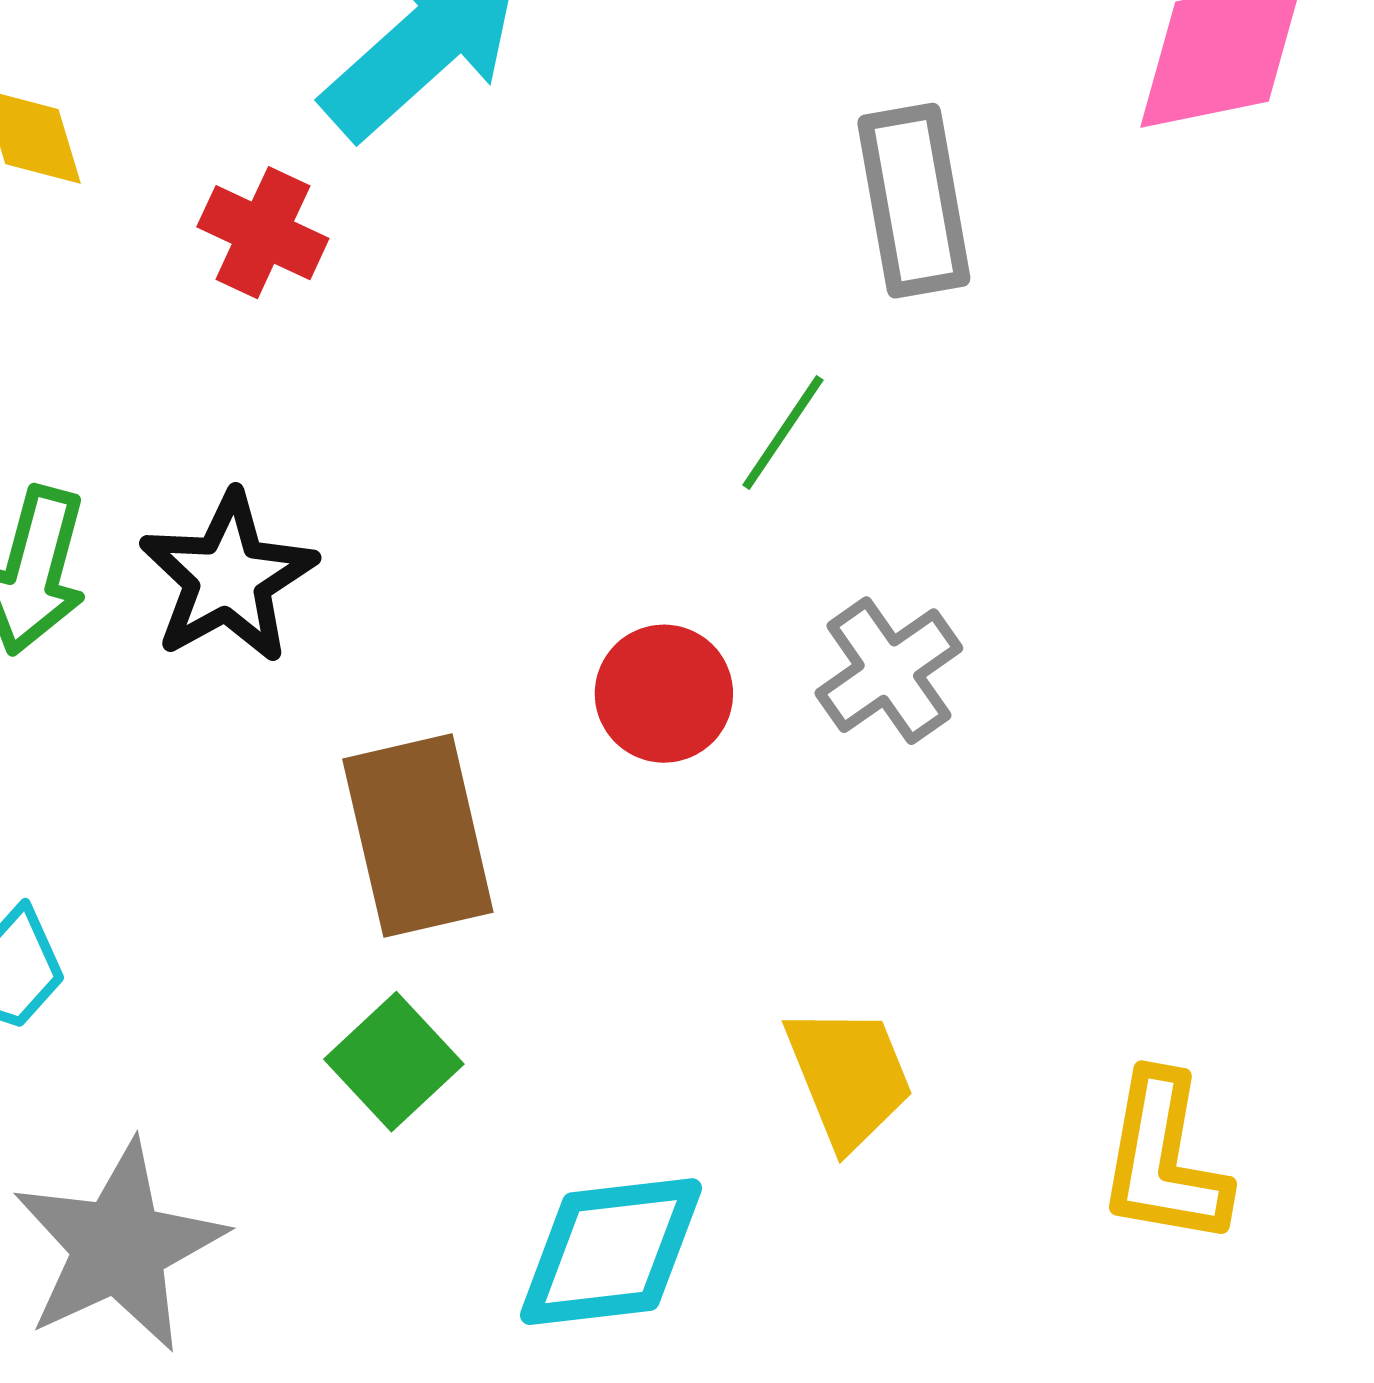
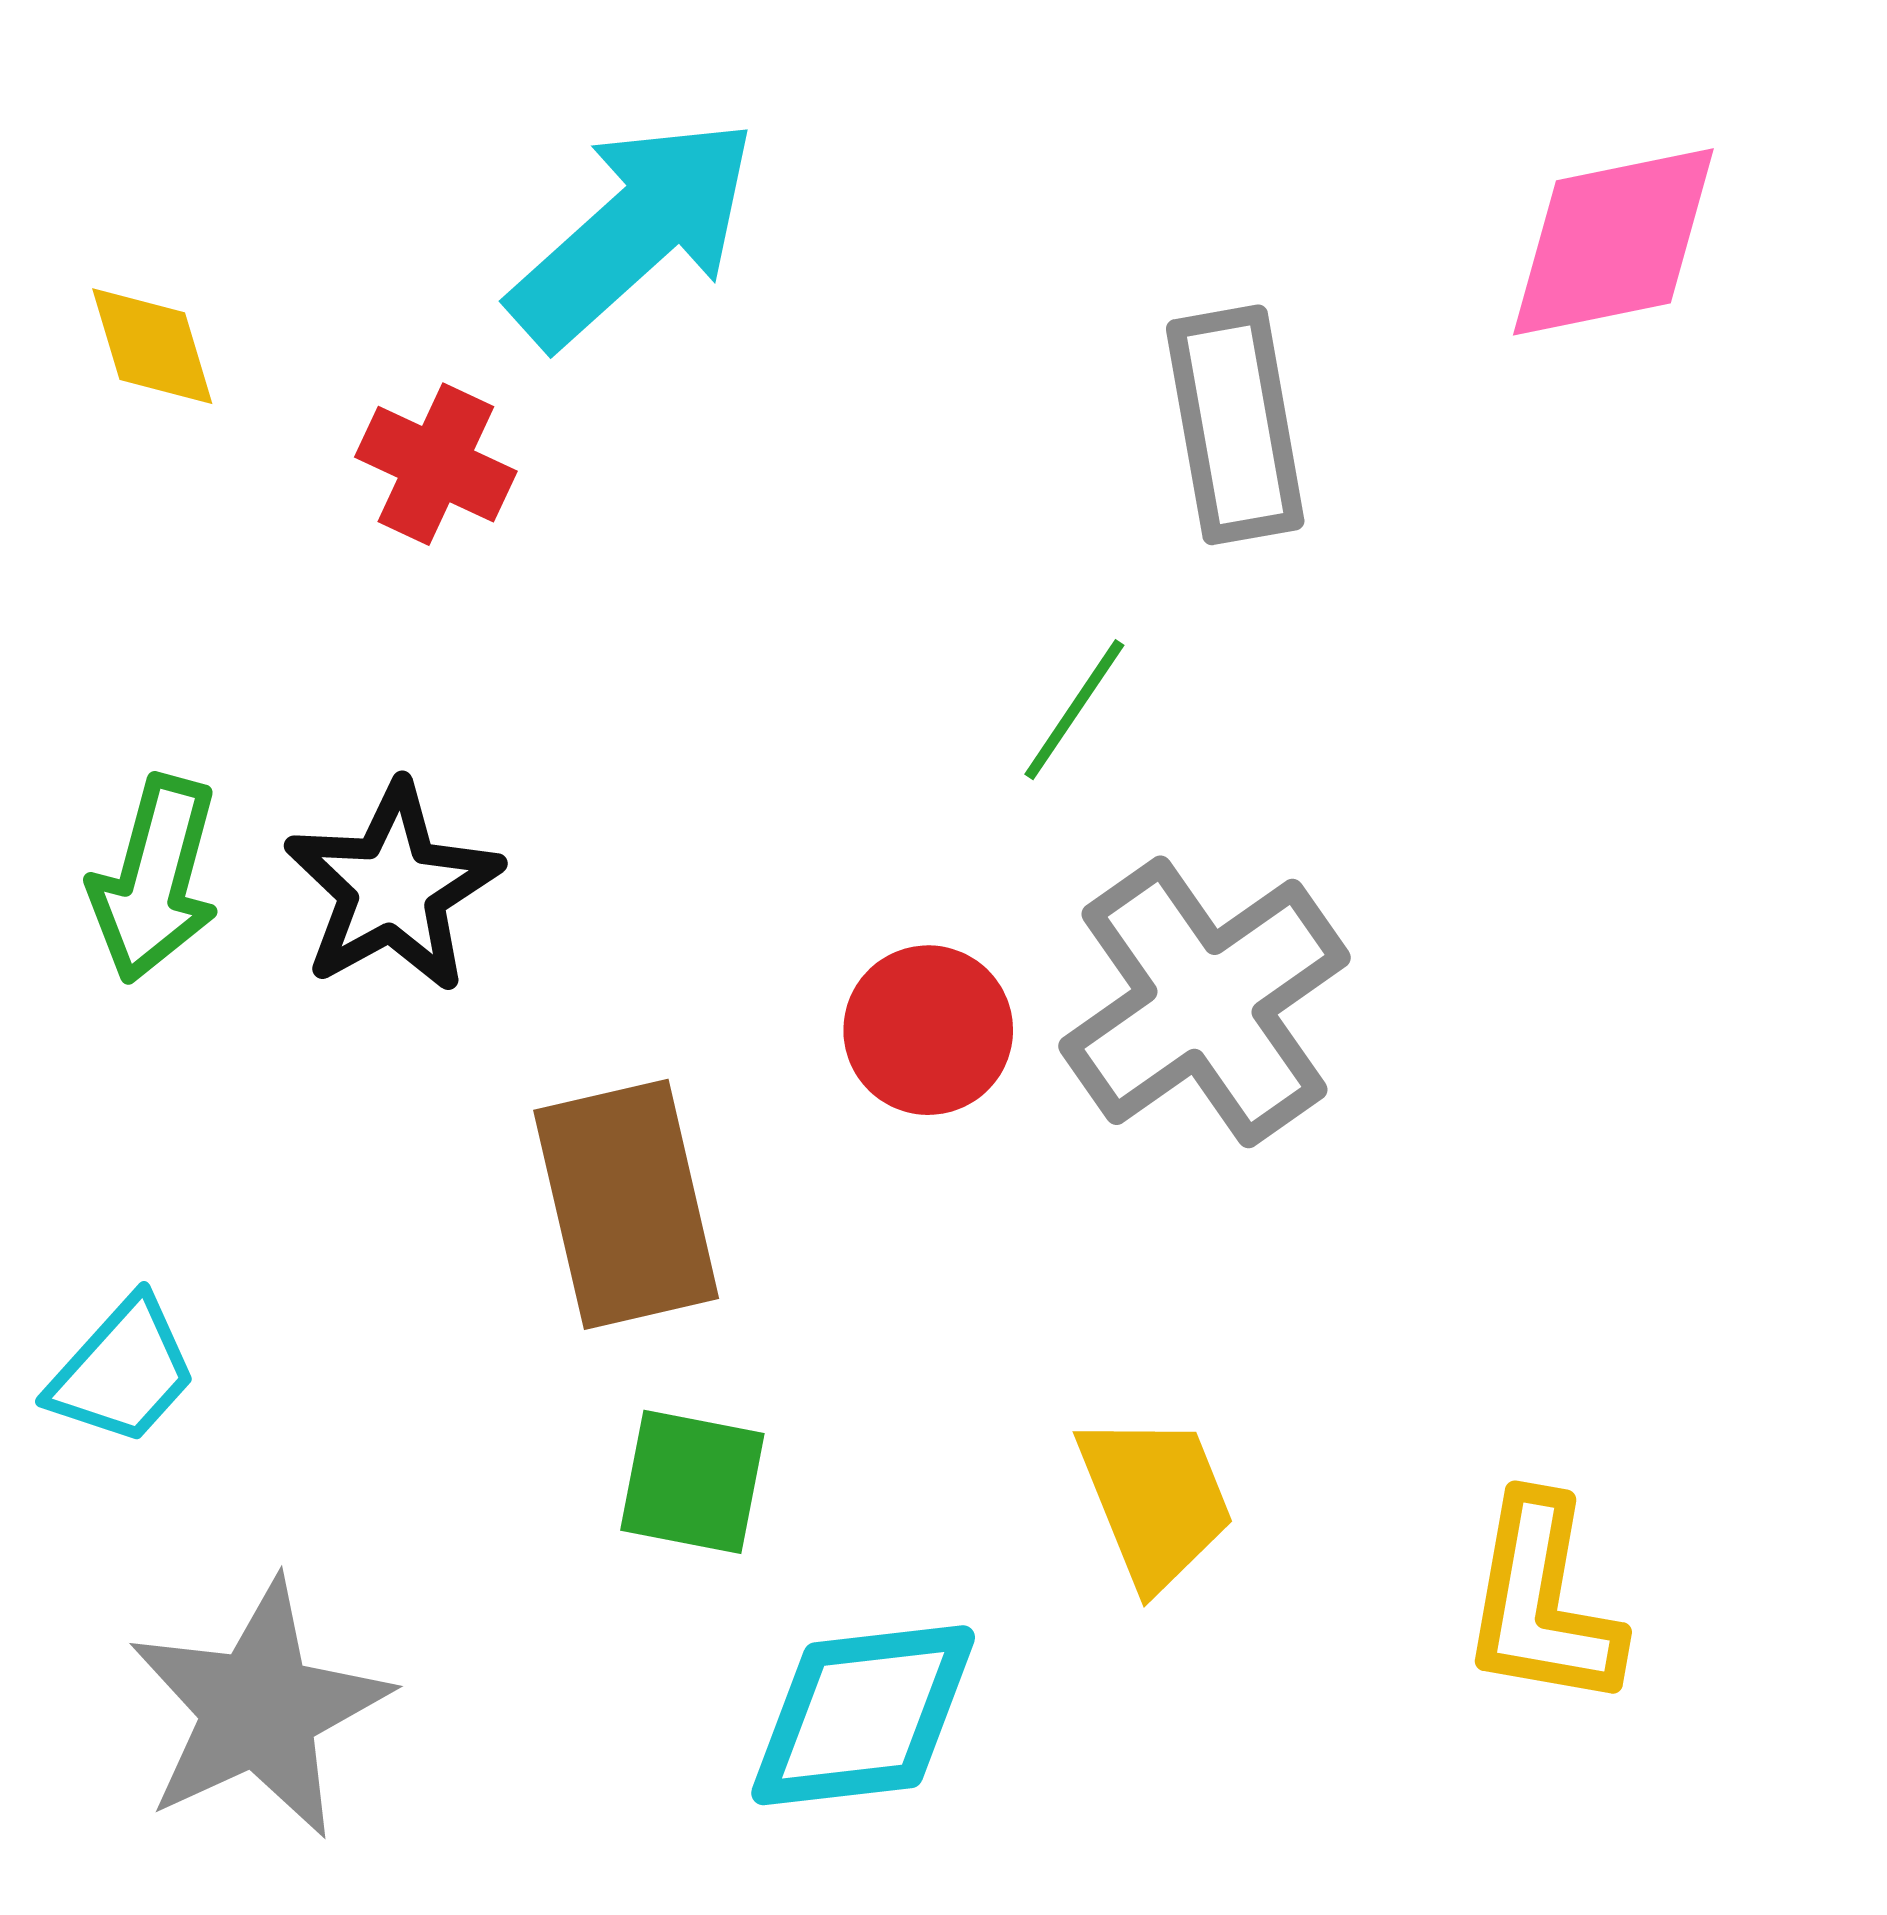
gray cross: (889, 671) -> (1204, 1002), size x1.6
green square: (394, 1062) -> (692, 1482), moved, turned -36

